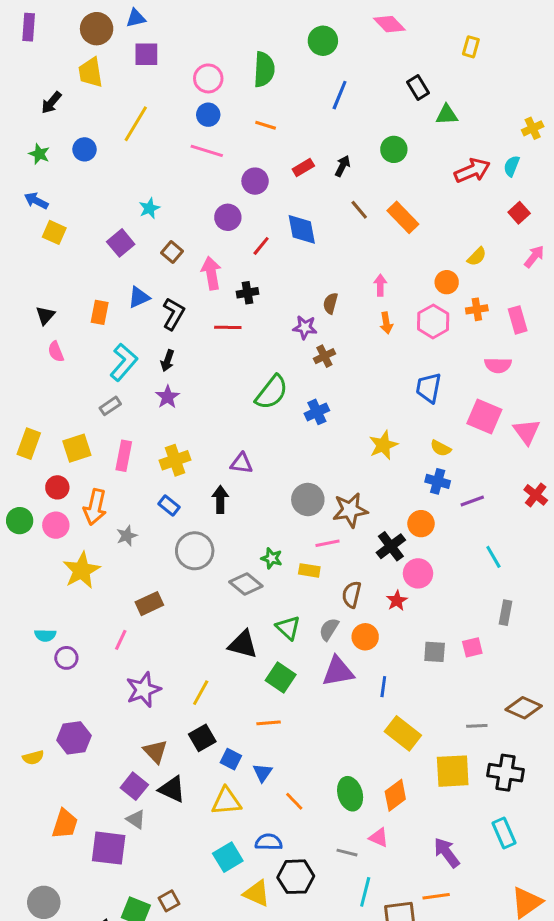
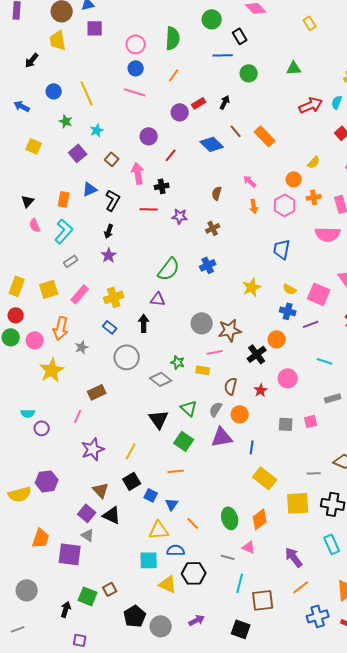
yellow rectangle: (471, 47) -> (310, 23), turned -48
black rectangle: (418, 88) -> (240, 36), moved
blue line: (340, 95) -> (223, 55), turned 66
yellow line: (136, 124) -> (87, 93), moved, turned -55
orange line: (266, 125) -> (174, 75), turned -72
green circle: (394, 149) -> (249, 73), moved
green star: (39, 154) -> (66, 121), moved
purple circle: (255, 181) -> (180, 112), moved
blue arrow: (36, 201) -> (22, 106), moved
blue diamond: (302, 229) -> (212, 144), moved, turned -35
pink arrow: (380, 285) -> (250, 181), turned -48
purple star: (305, 327) -> (180, 216), moved
cyan L-shape: (124, 362) -> (64, 231), moved
pink semicircle: (498, 365) -> (328, 234), size x1.4
green semicircle: (272, 392) -> (169, 269), moved
pink square: (484, 416) -> (319, 294), moved
pink rectangle: (124, 456) -> (80, 294), turned 30
red circle: (57, 487) -> (16, 315), moved
cyan line: (493, 557) -> (325, 361), turned -42
pink circle: (418, 573) -> (288, 378), moved
gray rectangle: (506, 613) -> (333, 398), turned 63
black triangle: (243, 644) -> (159, 419), turned 40
yellow semicircle: (33, 758) -> (20, 494), size x1.6
yellow triangle: (226, 801) -> (159, 530), moved
cyan square: (228, 857) -> (149, 560), turned 30
orange line: (436, 896) -> (301, 587), moved, turned -30

